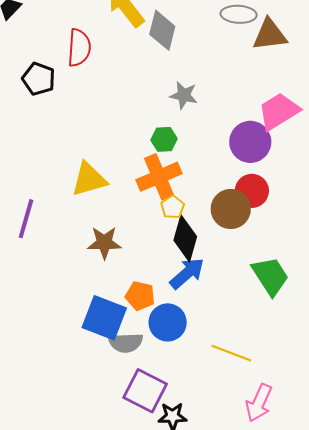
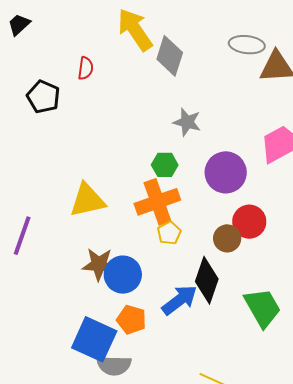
red semicircle: (79, 48) -> (86, 68), size x0.6
purple circle: (250, 142) -> (226, 172), moved
brown circle: (231, 209) -> (227, 238), size x0.7
black diamond: (185, 238) -> (207, 280), moved
blue circle: (168, 322) -> (123, 275), moved

